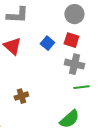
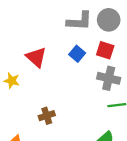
gray L-shape: (17, 15) -> (79, 21), moved

